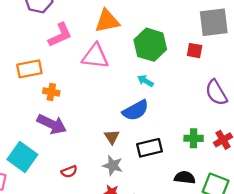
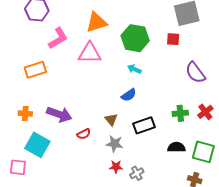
orange cross: (51, 92) -> (25, 113), moved
blue semicircle: (136, 110) -> (129, 95), size x0.7
red semicircle: (69, 172) -> (84, 134), moved

